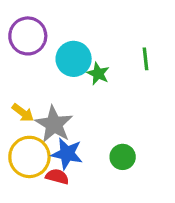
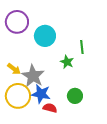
green line: (145, 59) -> (82, 47), moved
green star: (98, 74) -> (67, 62), moved
red semicircle: (57, 177) -> (50, 108), moved

